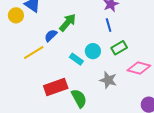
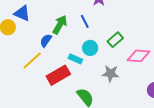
blue line: (109, 25) -> (85, 21), moved
red rectangle: (56, 87) -> (58, 75), moved

